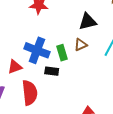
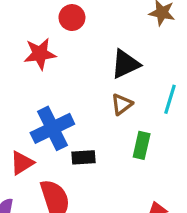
blue cross: (37, 50) -> (52, 128), turned -35
green rectangle: (62, 53) -> (142, 145), moved, turned 42

